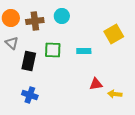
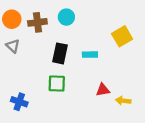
green square: (53, 50) -> (57, 83), moved
black rectangle: (29, 61) -> (60, 53), moved
blue cross: (30, 95) -> (19, 102), moved

